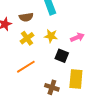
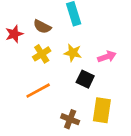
brown semicircle: (26, 17) -> (42, 27), turned 32

